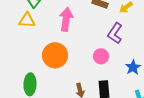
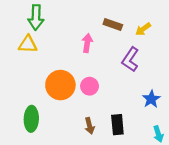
pink arrow: (66, 19) -> (87, 43), moved, size x0.7
pink circle: (101, 56) -> (90, 86), moved

